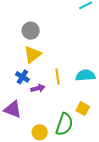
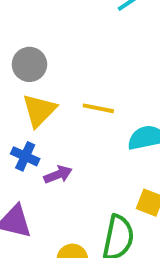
yellow line: (57, 77) -> (98, 108), moved, turned -63

